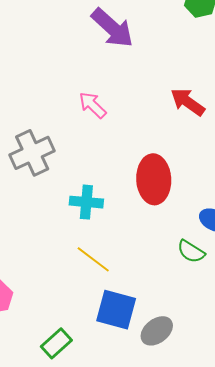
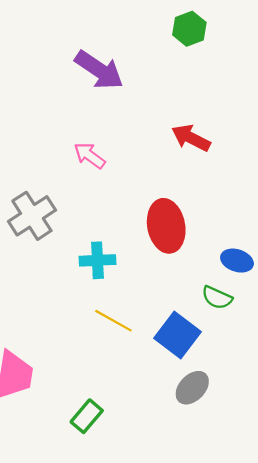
blue square: (116, 310) -> (177, 335), moved, turned 30

